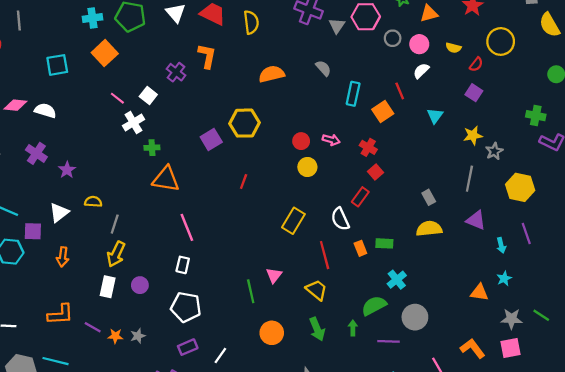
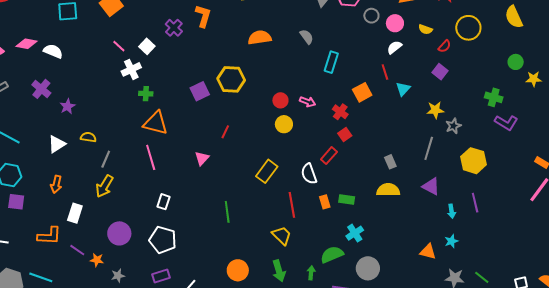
red line: (400, 91) -> (385, 72), moved
orange square: (383, 111) -> (362, 92), moved
pink line: (187, 227) -> (151, 157), moved
purple square: (33, 231) -> (16, 202), moved
pink triangle: (274, 275) -> (202, 158), moved
purple circle: (140, 285) -> (119, 233), moved, size x1.5
white rectangle: (108, 287) -> (75, 213), moved
green line: (251, 291) -> (227, 212), moved
gray star: (138, 336) -> (118, 276), moved

